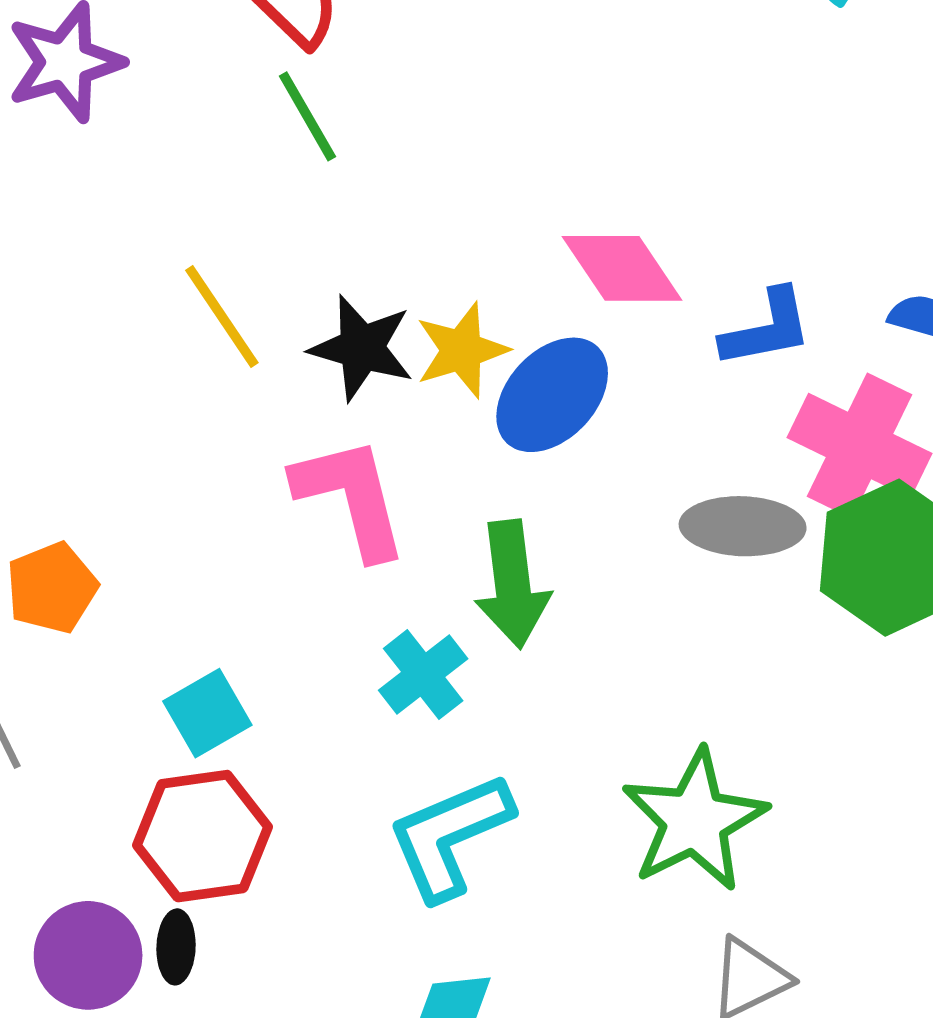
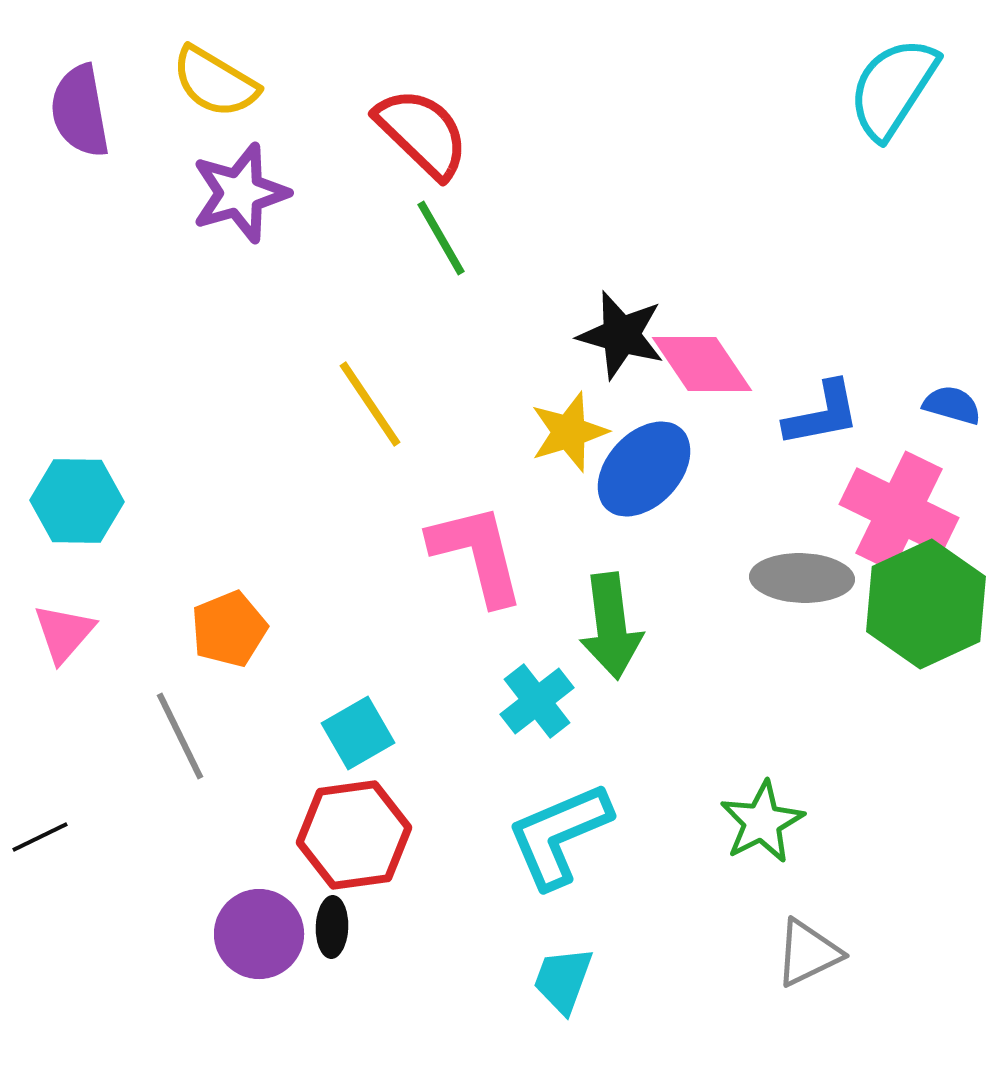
black star: (362, 348) -> (621, 335), moved
green star: (694, 820) -> (762, 822), size x0.7

